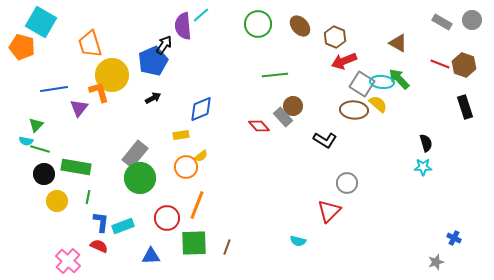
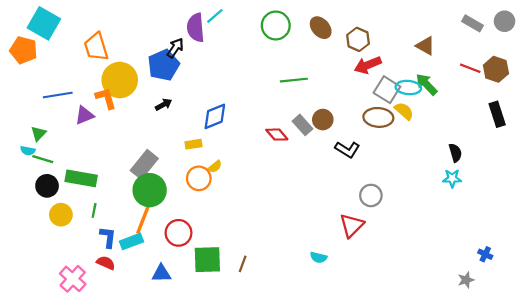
brown circle: (293, 106) -> (323, 120), moved
purple triangle: (79, 108) -> (84, 115), turned 30
orange line: (197, 205) -> (143, 219), moved

